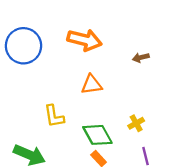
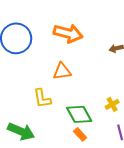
orange triangle: (92, 85) -> (62, 71), moved

